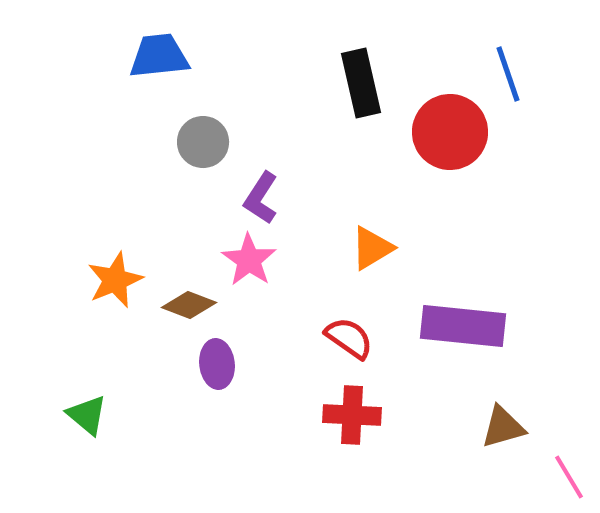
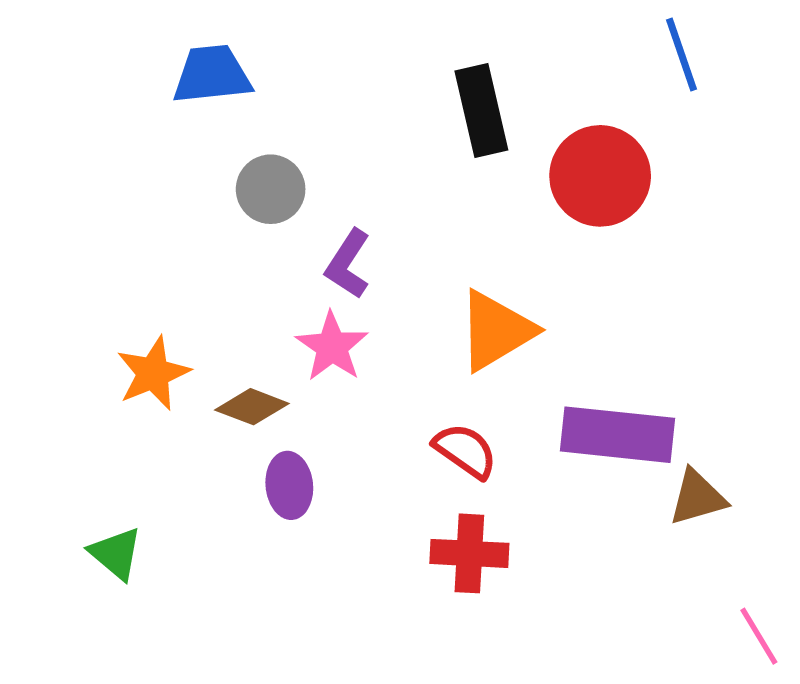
blue line: (508, 74) -> (681, 55), moved
orange triangle: (372, 248) -> (496, 331), size x1.4
brown triangle: (503, 427) -> (698, 497), moved

